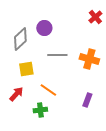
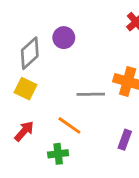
gray line: (57, 55) -> (91, 94), moved
yellow square: (26, 69) -> (26, 89), moved, turned 35

